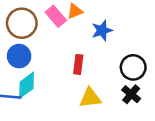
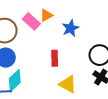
yellow triangle: (90, 98) -> (68, 84), turned 42

